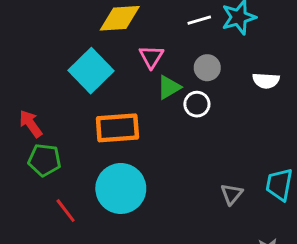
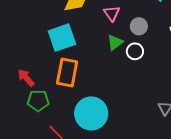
pink triangle: (151, 57) -> (112, 13), moved
cyan square: (91, 71) -> (62, 38), turned 32
orange rectangle: (117, 128) -> (67, 73), moved, turned -68

